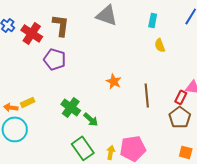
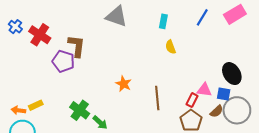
brown L-shape: (61, 25) -> (77, 46), moved

